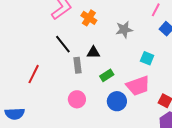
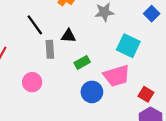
cyan square: (147, 58) -> (128, 46), size x1.5
pink circle: (77, 99) -> (32, 82), moved

